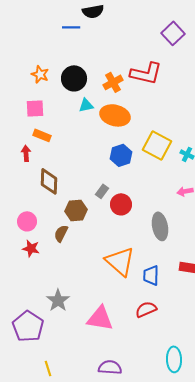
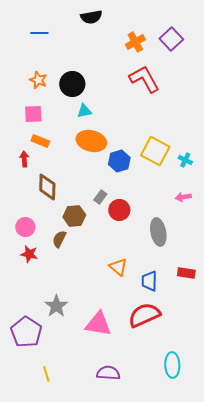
blue line: (71, 27) -> (39, 33), moved
red L-shape: (146, 73) -> (144, 79), turned -132
orange cross: (113, 82) -> (135, 42), moved
orange ellipse: (115, 115) -> (91, 141), moved
orange triangle: (120, 261) -> (118, 267), size x0.6
red semicircle: (146, 309) -> (144, 315), size x1.5

